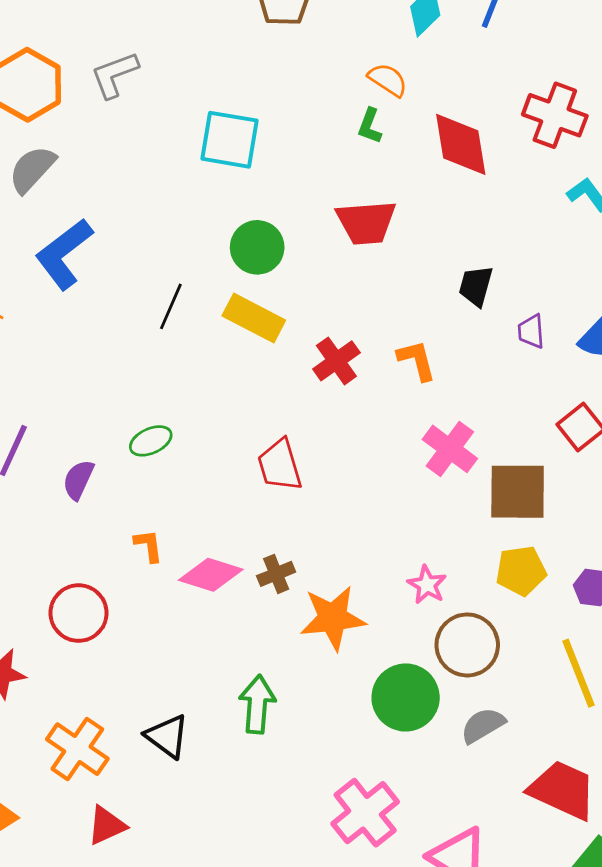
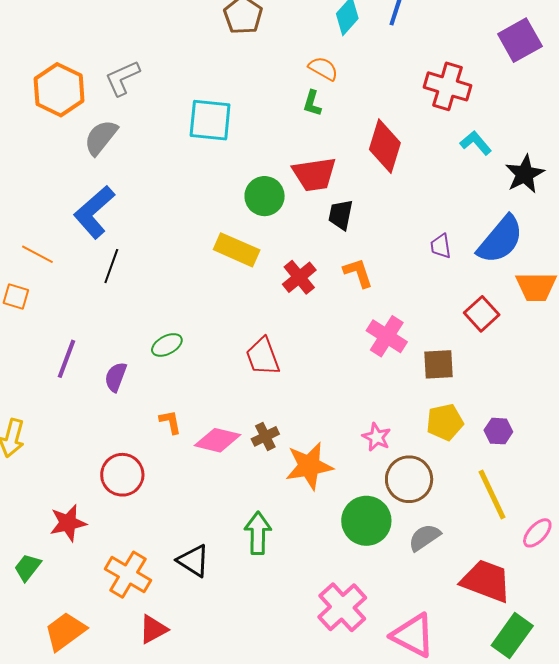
red diamond: (461, 144) -> (385, 146), moved, turned 30
gray semicircle: (32, 169) -> (101, 137), moved
green circle: (257, 247) -> (265, 196), moved
black trapezoid: (476, 286) -> (341, 215), moved
black line: (171, 306) -> (111, 266), moved
brown square: (518, 492) -> (438, 364), size x0.7

